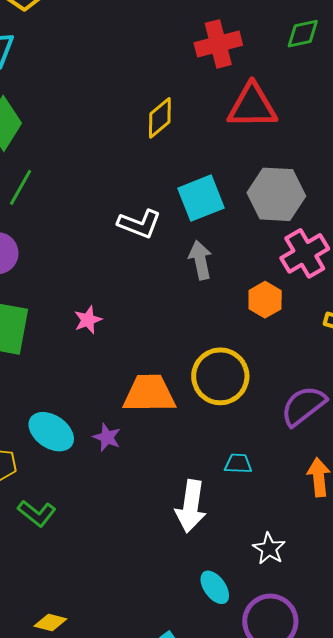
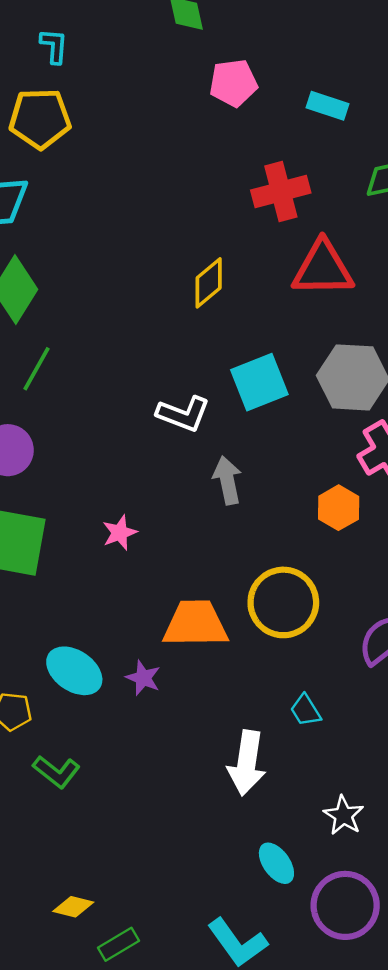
gray arrow: (200, 260) -> (227, 480), moved
cyan trapezoid: (238, 464) -> (306, 710), turned -124

